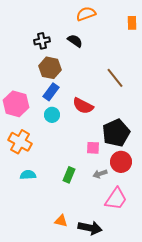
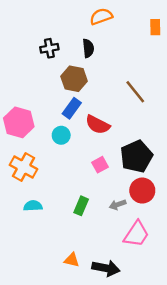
black semicircle: (75, 41) -> (88, 48), turned 49
brown hexagon: (50, 68) -> (74, 79), moved
blue rectangle: (51, 92) -> (72, 108), moved
pink square: (93, 148) -> (100, 165), moved, turned -32

